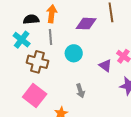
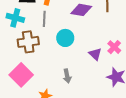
cyan cross: (22, 40) -> (15, 18), turned -30
brown cross: (37, 62) -> (28, 42), turned -30

